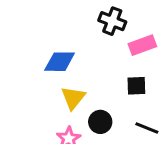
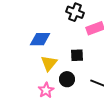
black square: (136, 86) -> (77, 55), moved

